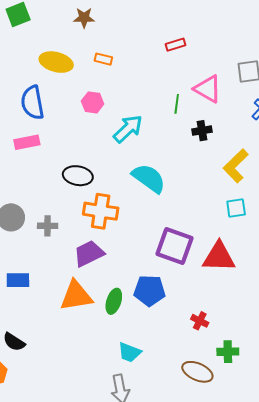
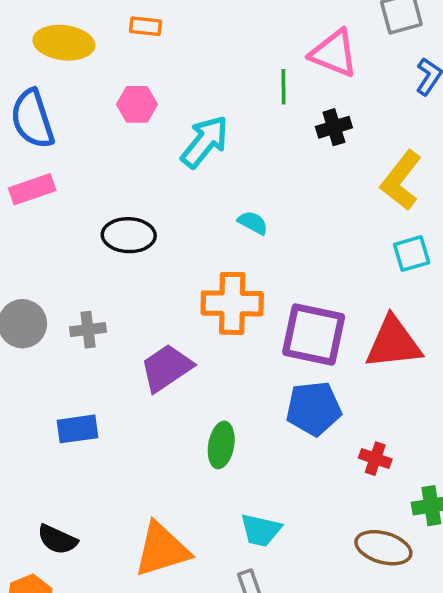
cyan semicircle: (149, 178) -> (253, 223), size x0.5
orange cross: (101, 211) -> (232, 303), moved
blue rectangle: (18, 280) -> (77, 429), moved
blue pentagon: (150, 291) -> (314, 408), moved
orange triangle: (76, 296) -> (162, 550), moved

